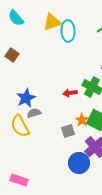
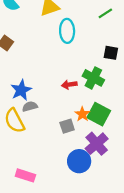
cyan ellipse: (68, 31) -> (67, 31), moved
pink rectangle: (19, 180) -> (25, 175), moved

